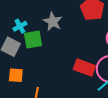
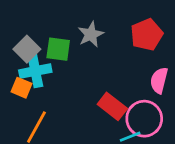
cyan cross: (20, 26) -> (35, 71), moved, size x1.6

